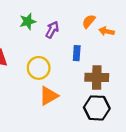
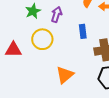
yellow circle: (39, 68) -> (42, 39), moved

